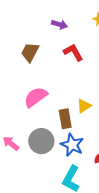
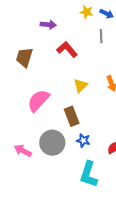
yellow triangle: (84, 106) -> (81, 86), moved
blue star: (72, 145) -> (83, 141), size x0.6

